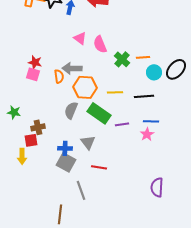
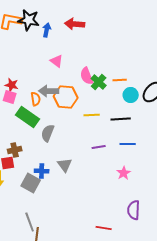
pink semicircle: (100, 44) -> (87, 76), moved
orange hexagon: (85, 87) -> (66, 97), moved
green rectangle: (99, 113) -> (28, 117), moved
pink star: (147, 134) -> (124, 173), moved
gray square: (66, 162) -> (31, 183), moved
red line: (99, 167) -> (104, 228), moved
gray line: (81, 190) -> (30, 222), moved

